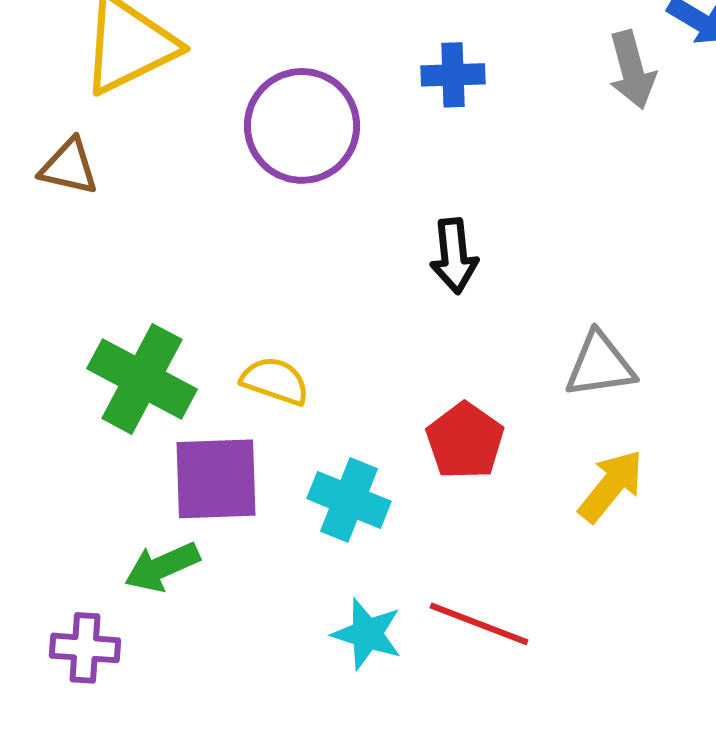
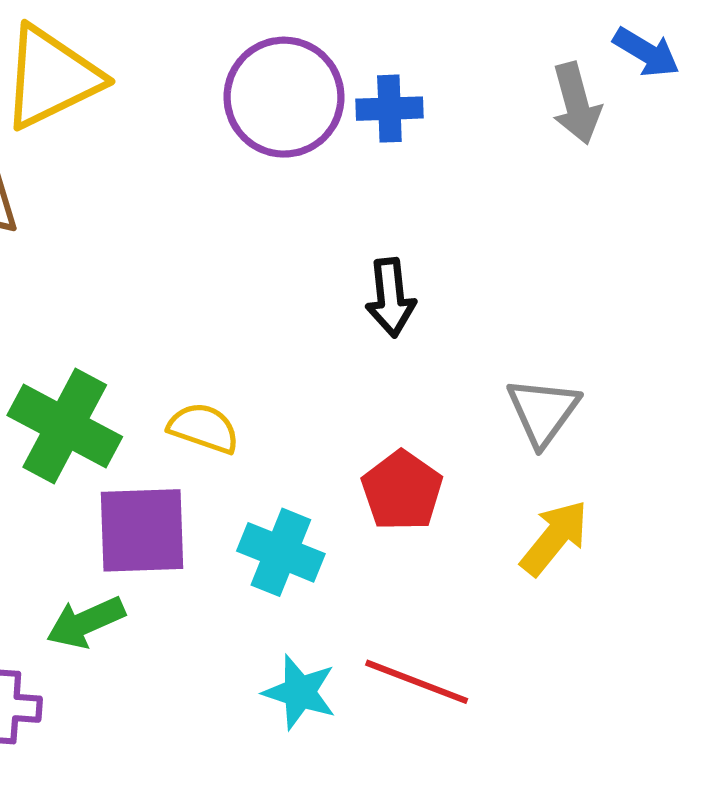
purple circle: (302, 126) -> (284, 97), moved
gray triangle: (600, 365) -> (543, 411), turned -46

